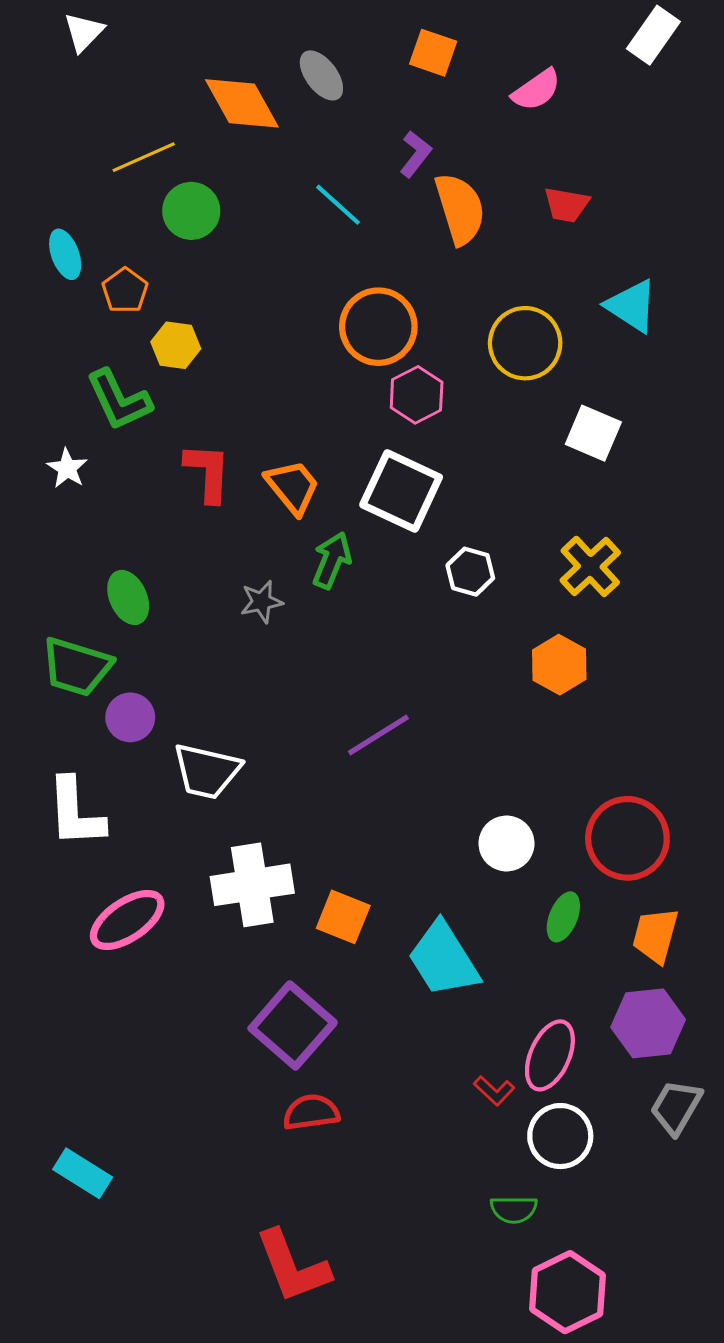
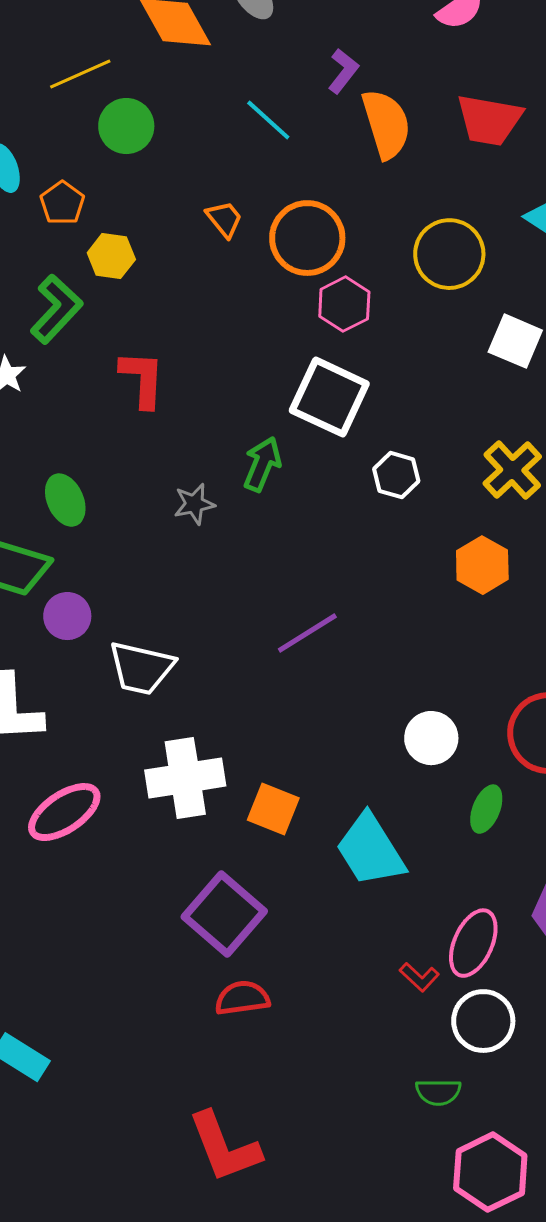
red trapezoid: (566, 205) -> (489, 120), size x1.5
green L-shape: (119, 400) -> (56, 309), turned -112
orange trapezoid: (293, 487) -> (224, 219), moved, size x0.7

